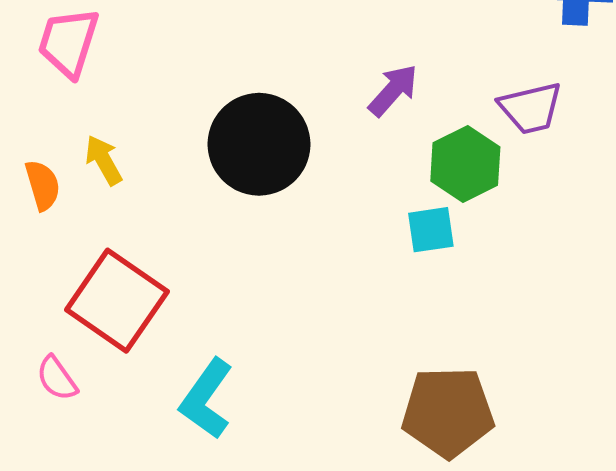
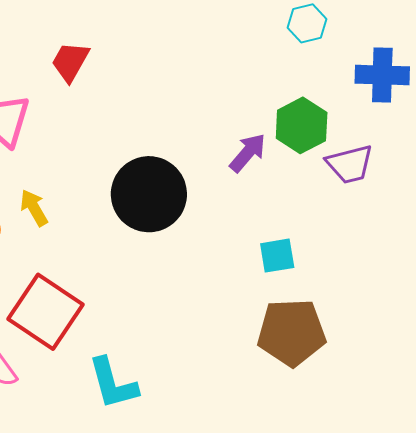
green hexagon: (465, 164) -> (302, 125), moved
cyan L-shape: (206, 399) -> (113, 383), turned -50
brown pentagon: (448, 412) -> (292, 332), moved

